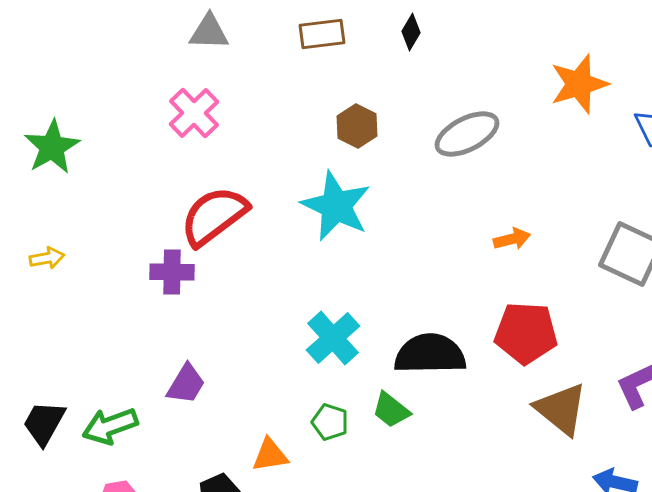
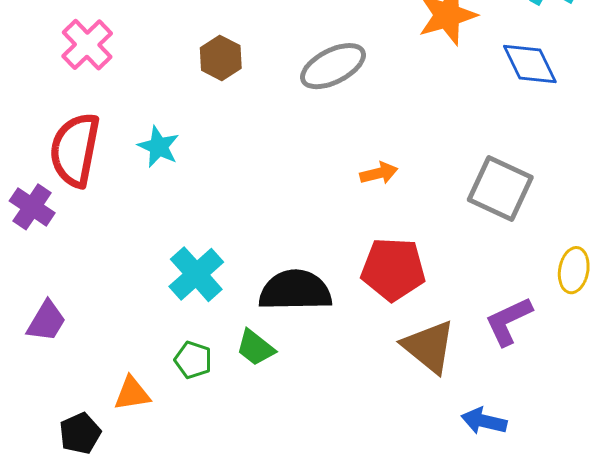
pink cross: (194, 113) -> (87, 45), moved
cyan star: (336, 206) -> (159, 147), moved, size x0.6
red semicircle: (214, 216) -> (75, 150), turned -42
purple cross: (172, 272) -> (32, 207), turned 33

